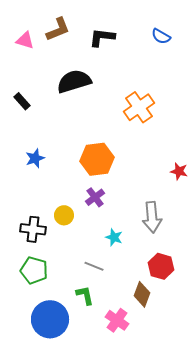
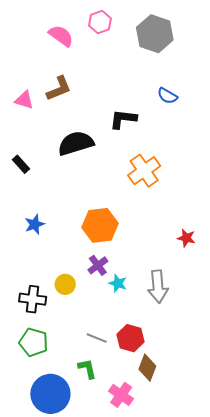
black L-shape: (102, 37) -> (123, 119), moved
cyan star: (114, 237) -> (118, 283), moved
red hexagon: (161, 266) -> (131, 338), moved

